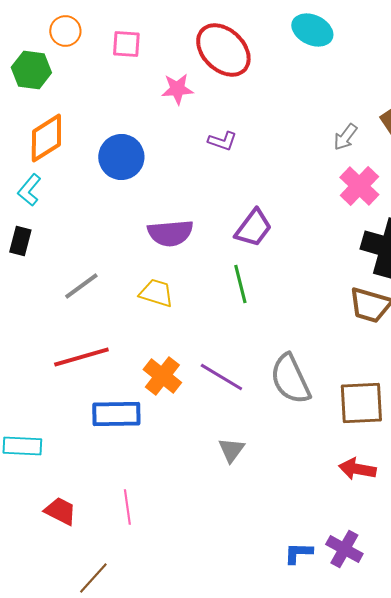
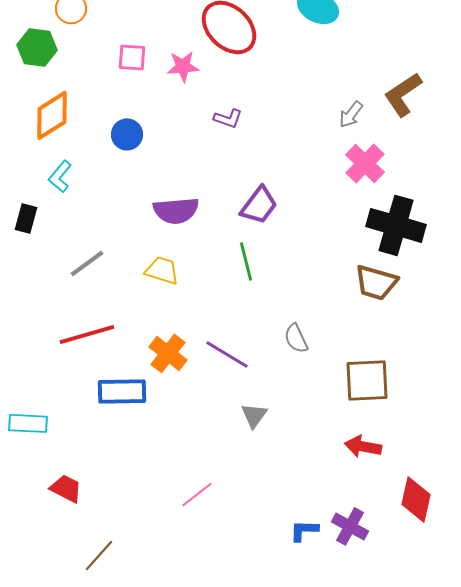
pink square: (126, 44) -> (132, 57), moved
blue circle: (121, 157) -> (127, 134), size x0.7
cyan L-shape: (29, 190) -> (60, 176), moved
gray semicircle: (290, 379) -> (296, 338), moved, size x0.6
gray triangle: (231, 450) -> (254, 415), moved
pink line: (127, 507) -> (197, 494), moved, turned 60

